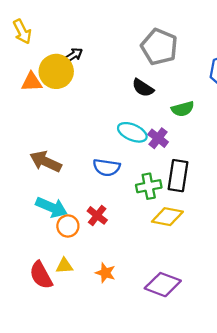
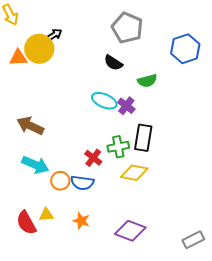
blue semicircle: (107, 167) -> (82, 183), moved
red cross: (97, 215) -> (93, 158), moved
orange circle: (68, 226) -> (60, 181), moved

